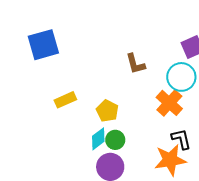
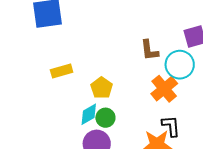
brown L-shape: (135, 64) -> (149, 50), moved

